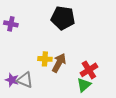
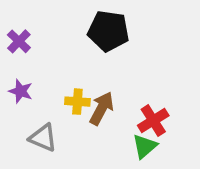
purple cross: (11, 24) -> (19, 41), turned 32
purple star: (12, 80) -> (21, 91), moved

